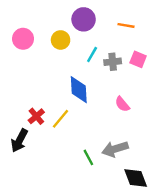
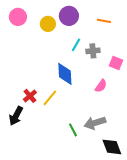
pink circle: (23, 39) -> (18, 17), moved
yellow circle: (61, 40) -> (48, 24), moved
pink square: (138, 59) -> (116, 63), moved
pink semicircle: (122, 104) -> (101, 86), turned -104

